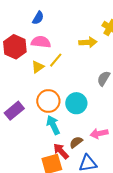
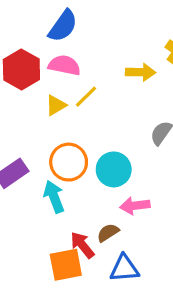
blue semicircle: (38, 18) -> (63, 26), size x1.5
cyan arrow: (53, 125) -> (54, 197), moved
pink arrow: (99, 133) -> (135, 206), moved

